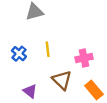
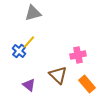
yellow line: (48, 49) -> (29, 42), moved, turned 48

